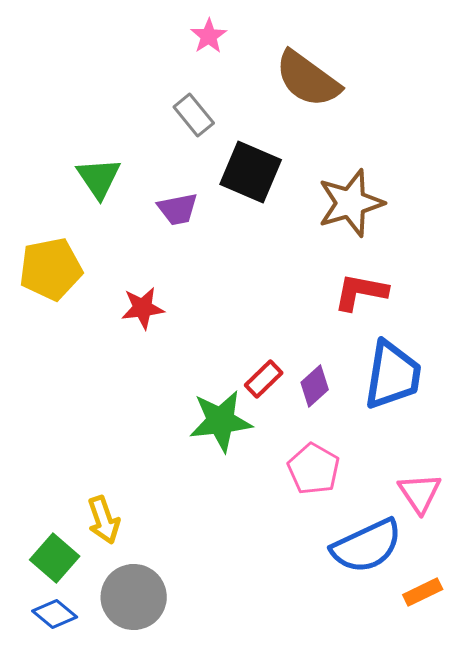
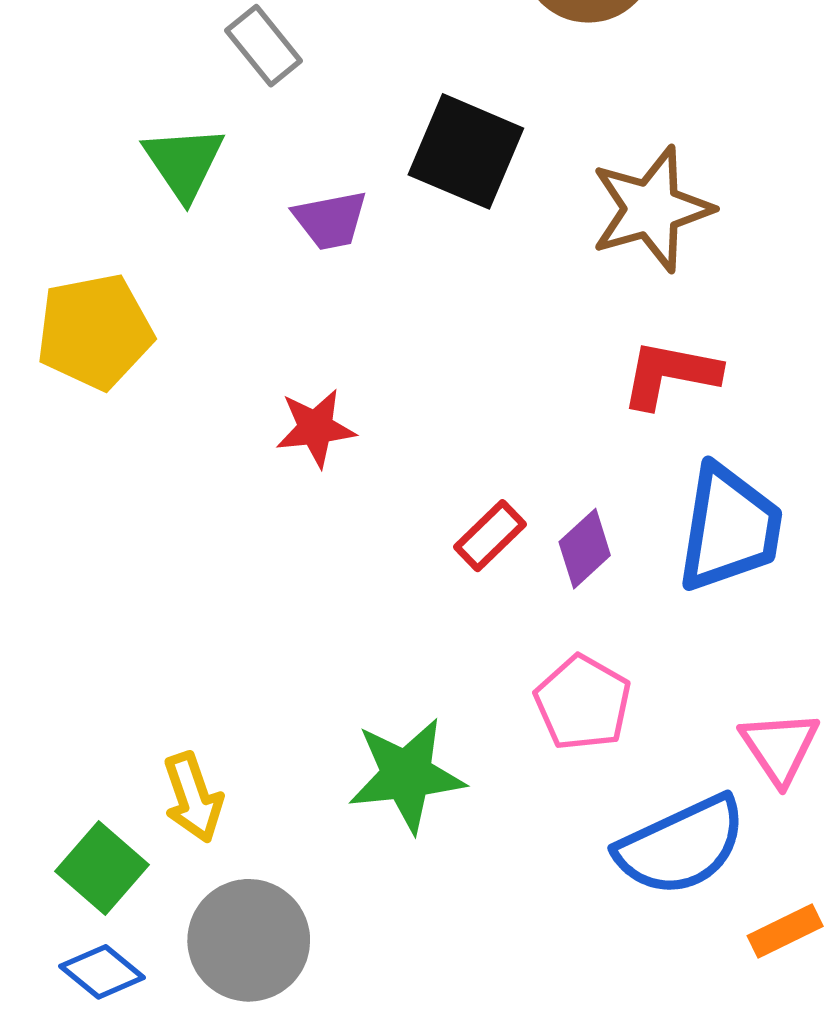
gray rectangle: (194, 115) -> (264, 46), moved
red star: (143, 308) -> (316, 428), moved
green star: (221, 421) -> (407, 775), moved

